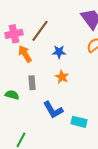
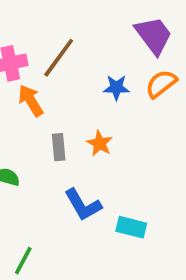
blue star: (59, 52) -> (116, 88), moved
gray rectangle: (32, 83) -> (59, 147), moved

